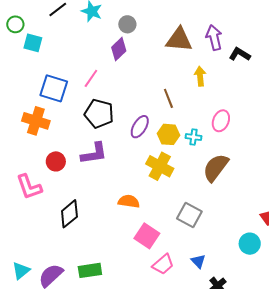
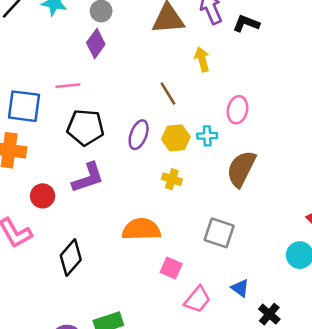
pink line: (91, 78) -> (68, 86), turned 60
yellow cross: (160, 166) -> (172, 179), size x0.6
orange semicircle: (129, 201) -> (141, 229), size x1.4
pink square: (147, 236) -> (171, 268), size x0.7

